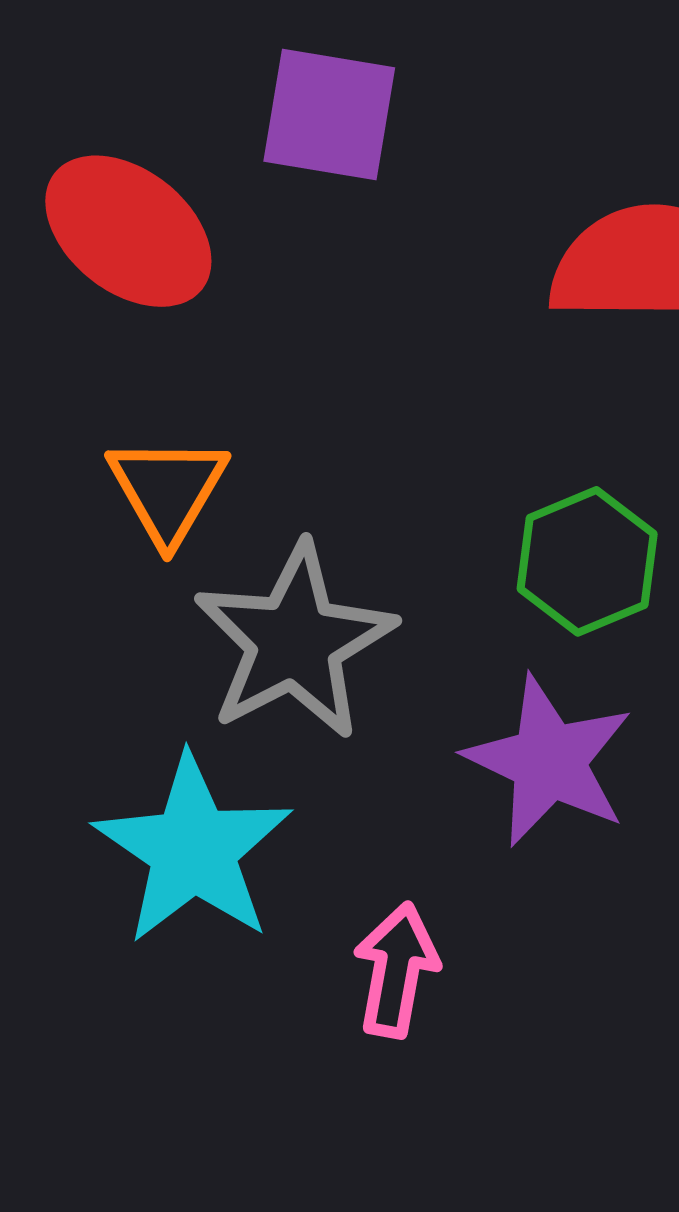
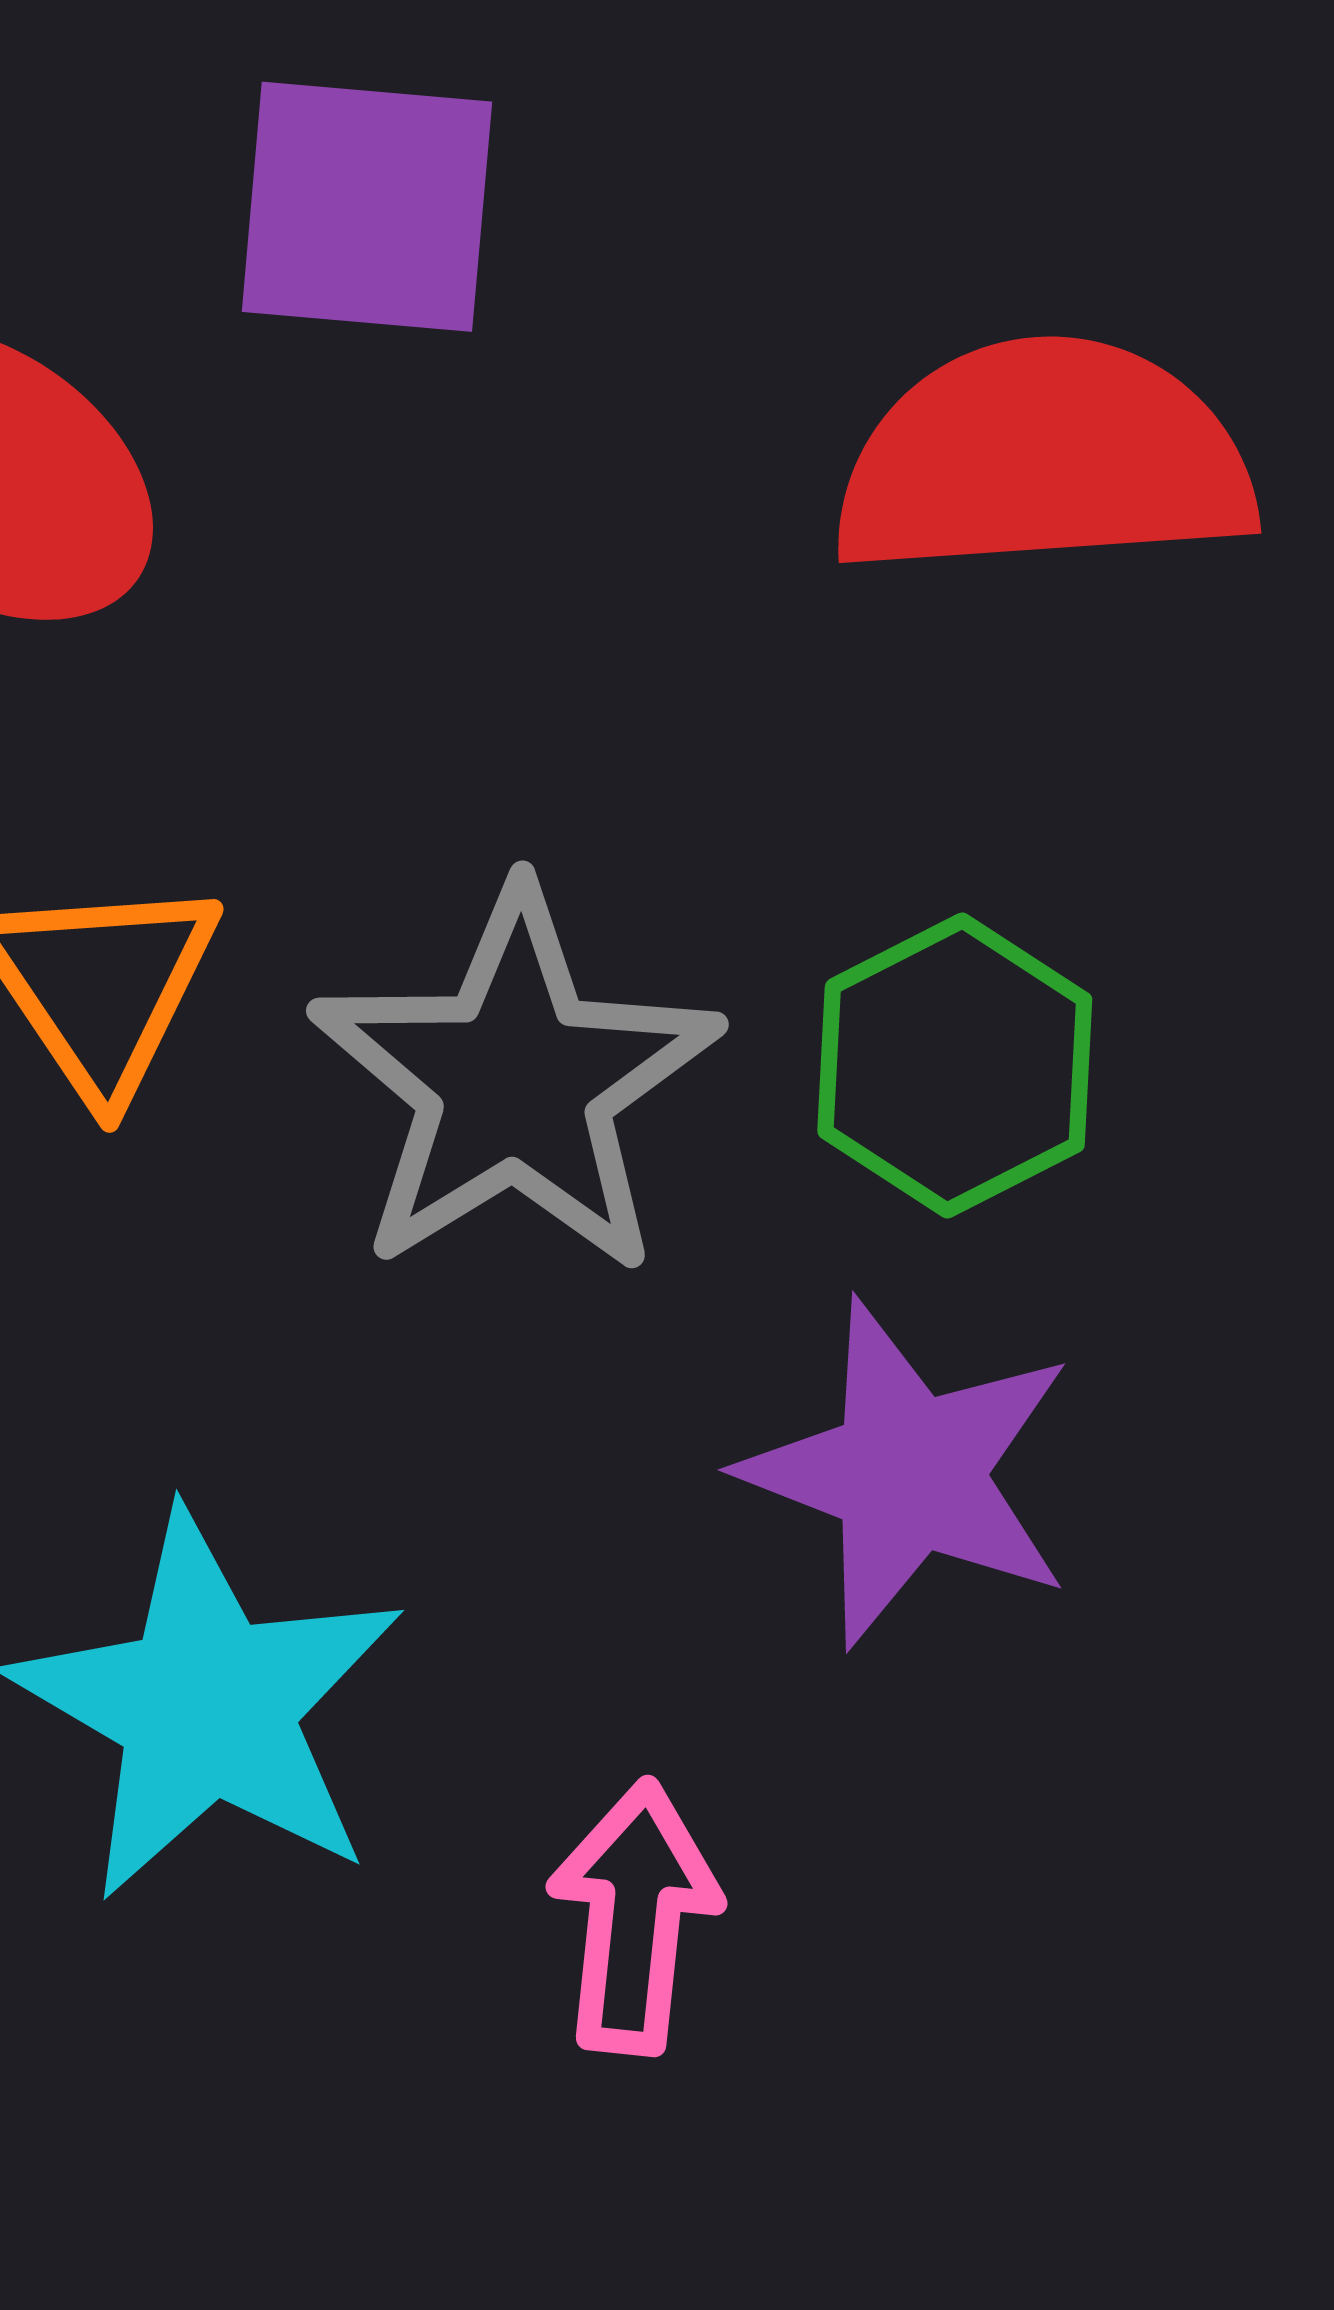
gray star: (295, 641) -> (515, 1082), moved

